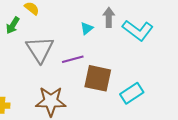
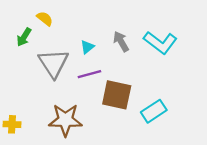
gray arrow: (109, 17) -> (121, 41), moved, turned -30
cyan triangle: (87, 28) -> (87, 47), moved

